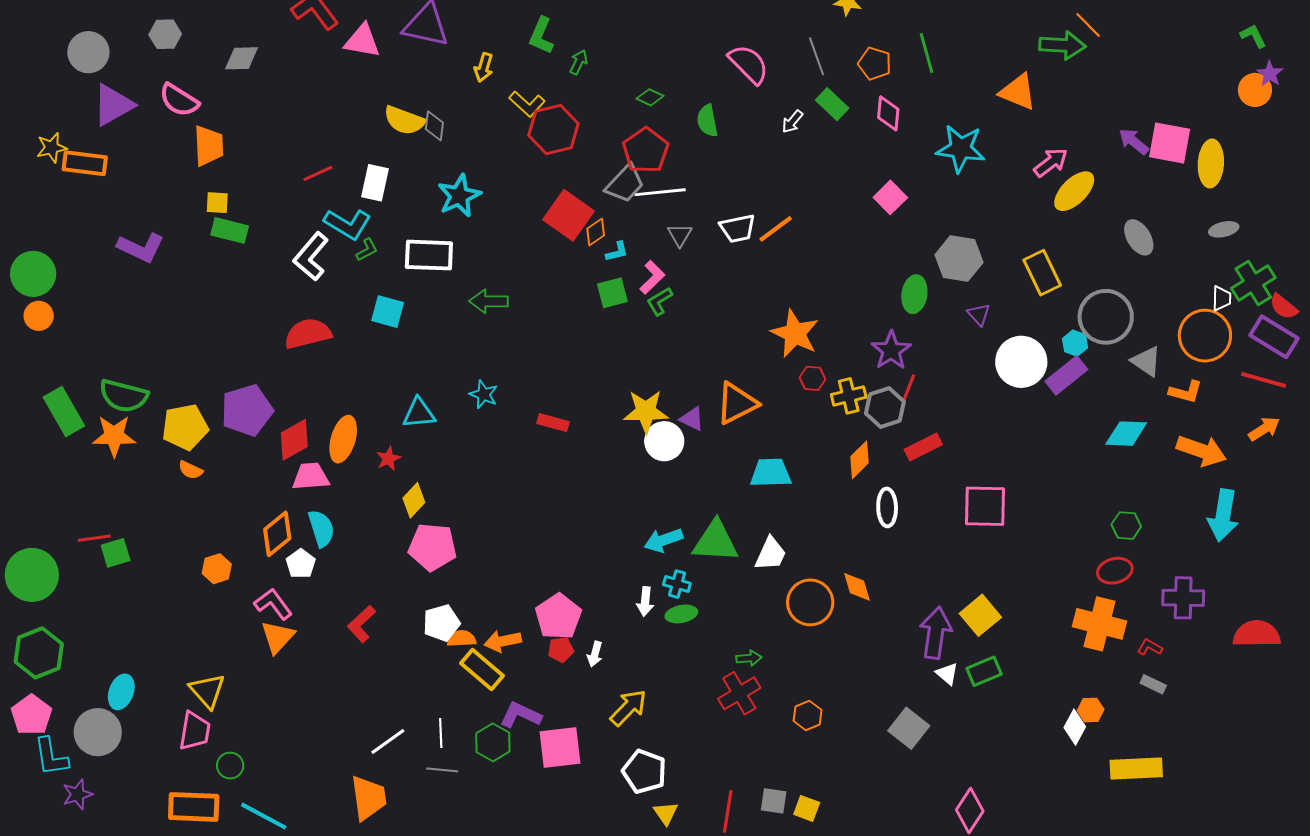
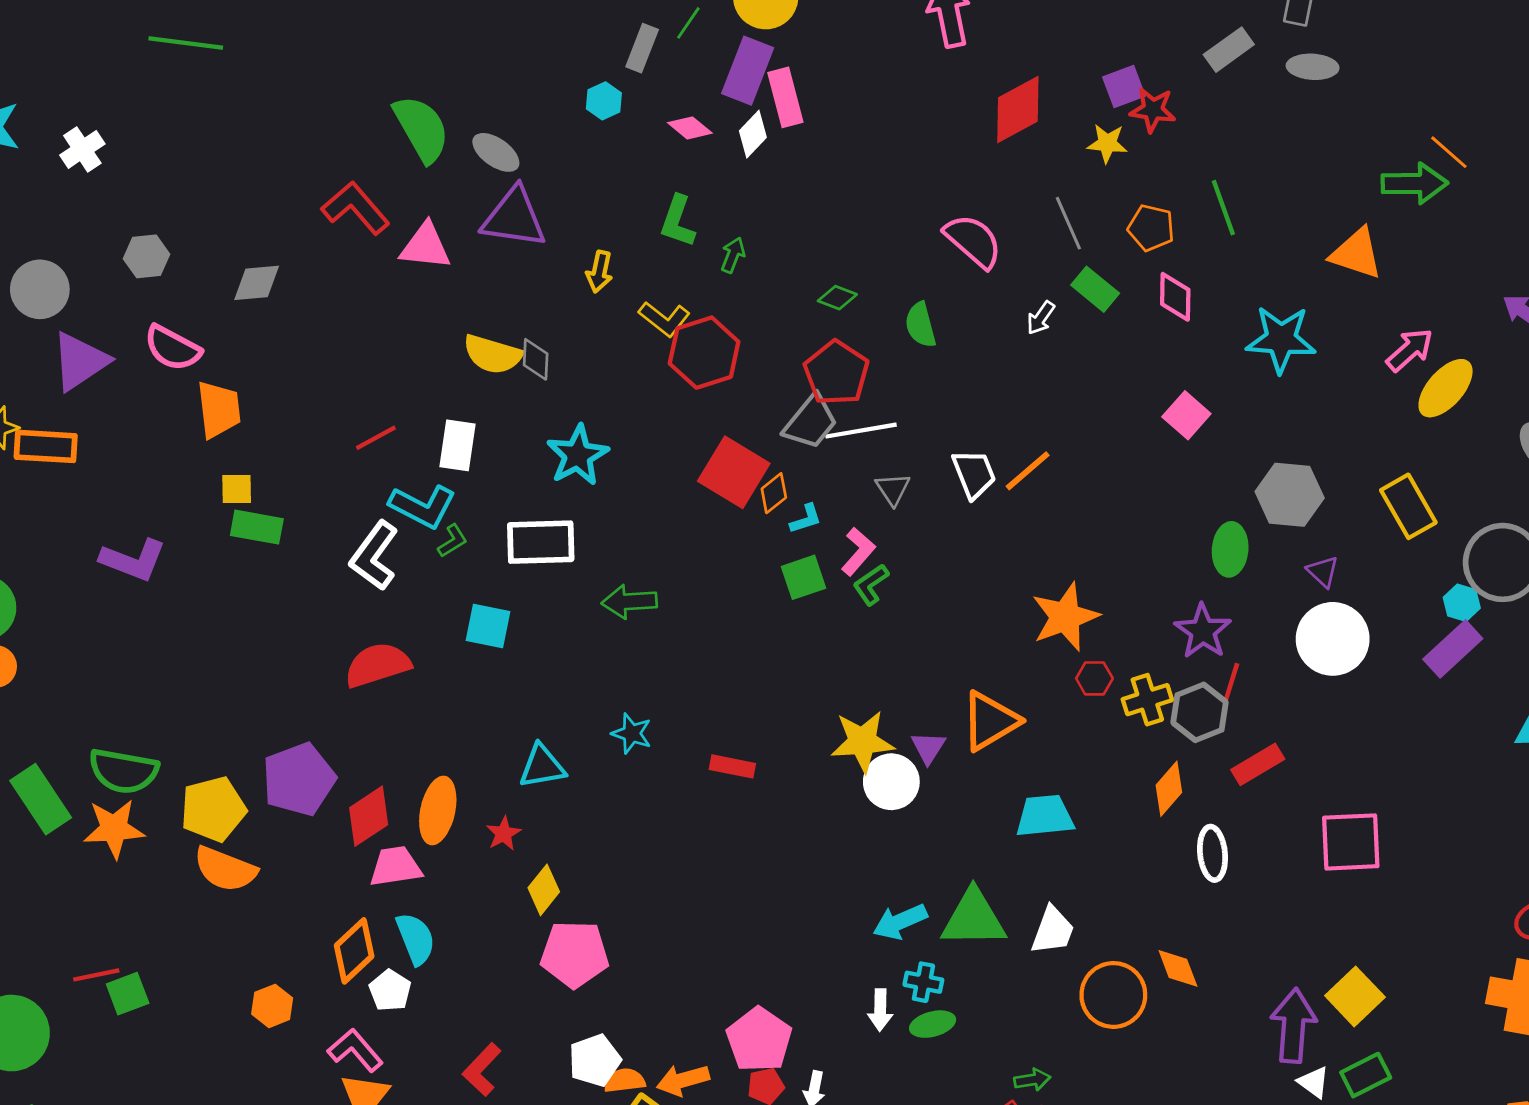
white trapezoid: (738, 228) -> (974, 474), turned -96
orange star: (795, 334) -> (1065, 617), turned 30
white circle: (1021, 362) -> (1333, 639), moved
purple triangle: (692, 419) -> (928, 747), turned 40
orange semicircle: (191, 470) -> (225, 869), size x1.8

